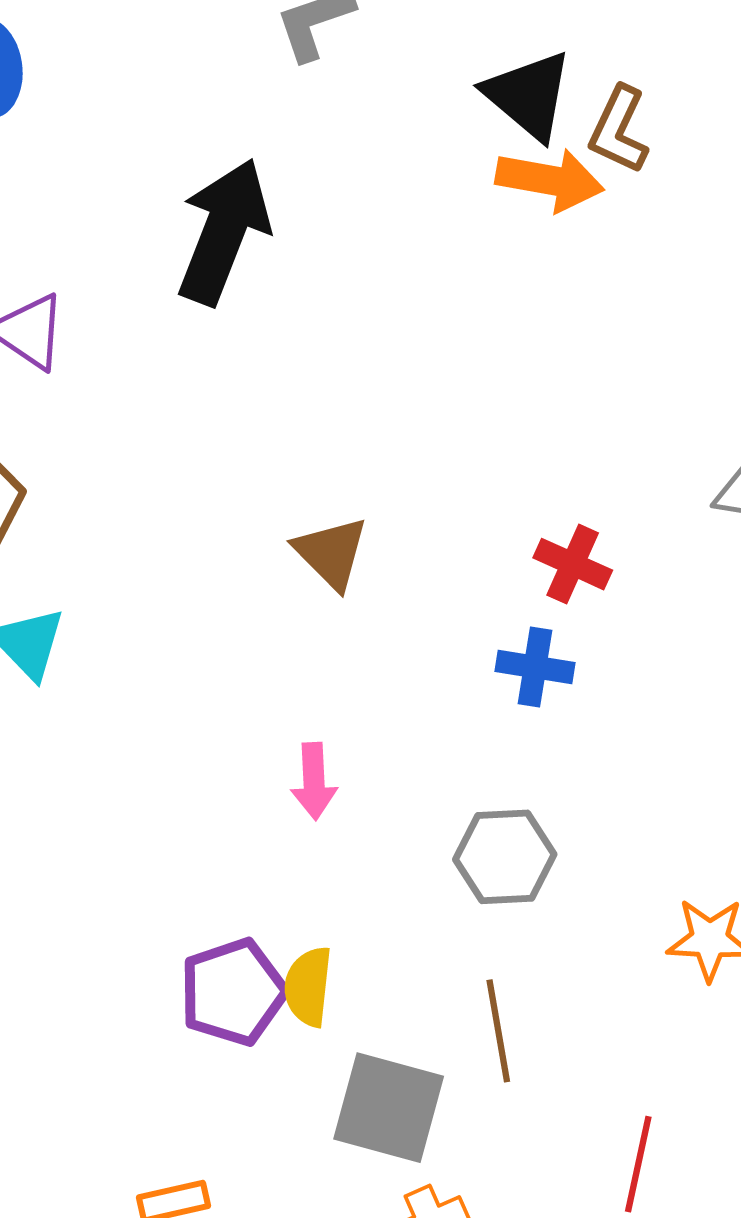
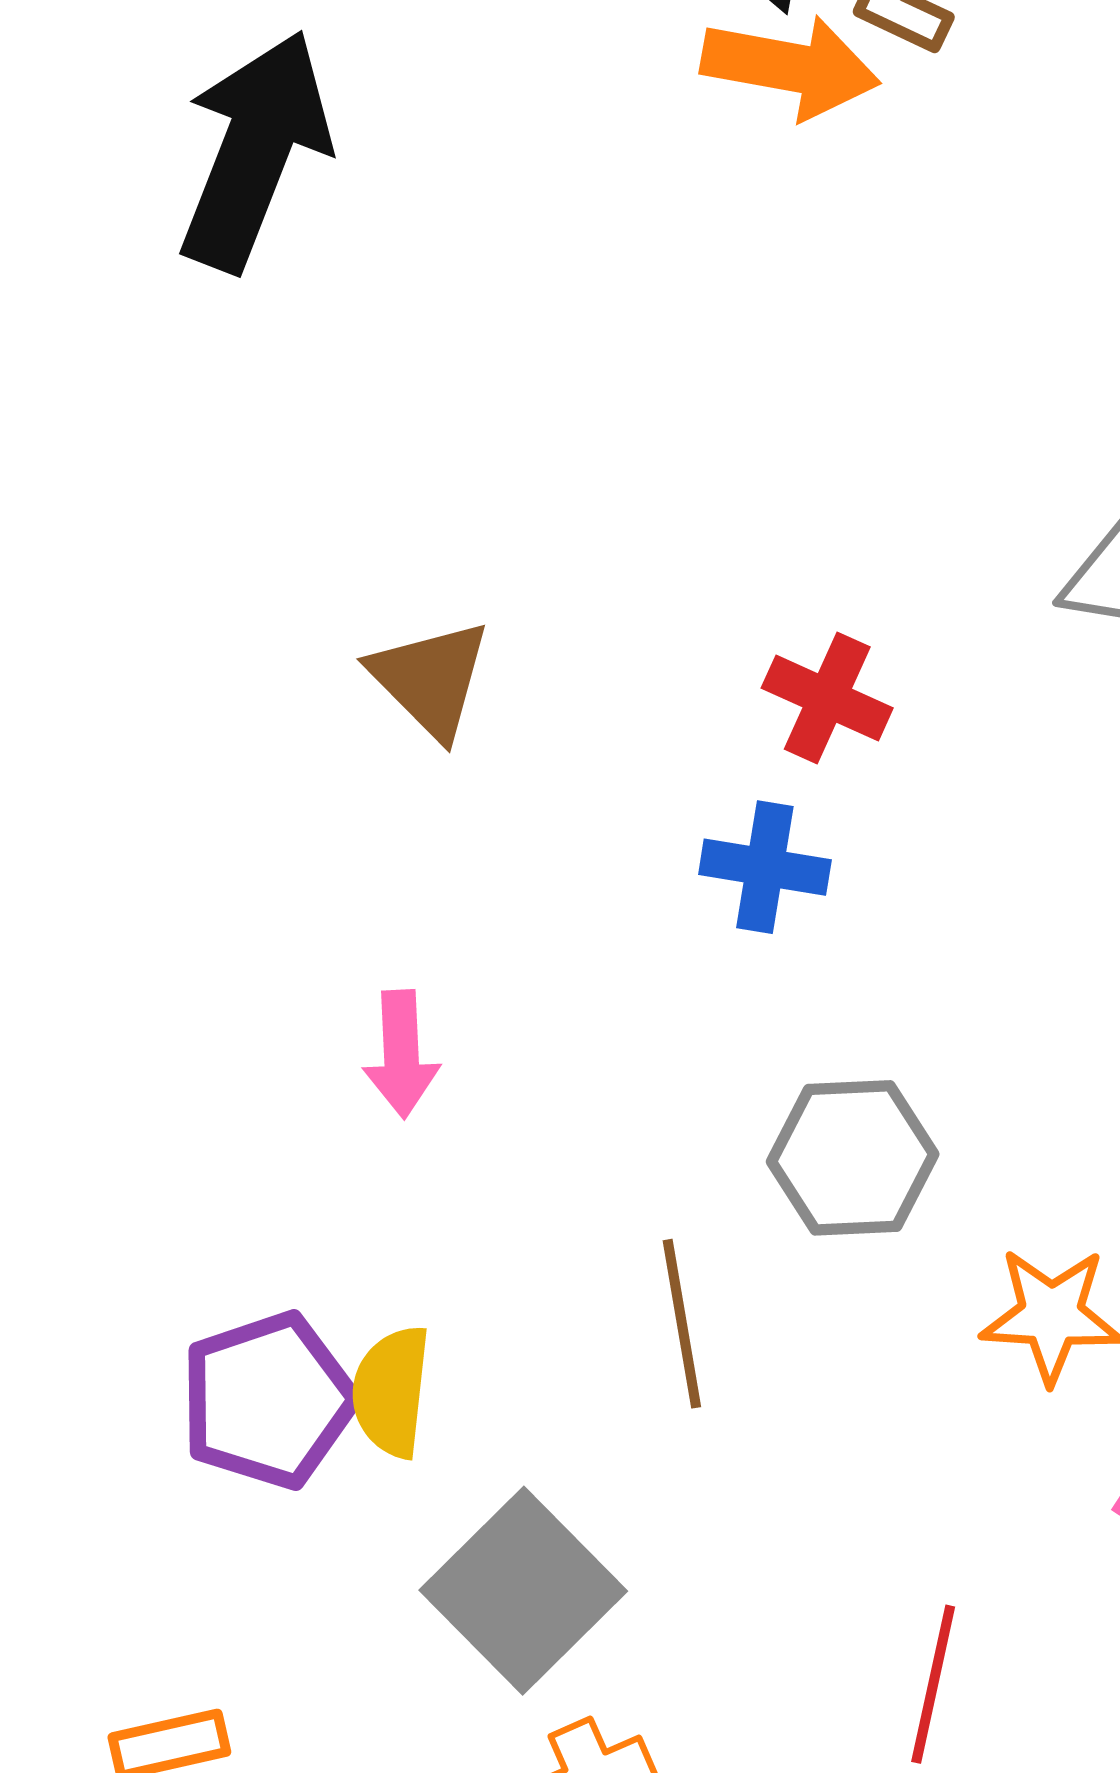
gray hexagon: (505, 857) -> (853, 1158), moved
brown line: (498, 1031) -> (682, 1324), moved
gray square: (389, 1108) -> (523, 1591), turned 30

